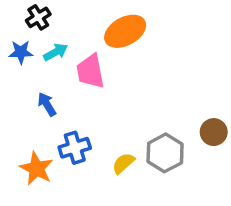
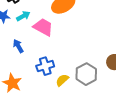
pink trapezoid: (90, 71) -> (43, 27), turned 130
blue cross: (75, 148) -> (45, 66), moved

